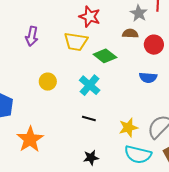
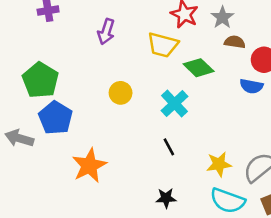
gray star: (139, 13) -> (222, 17), moved
blue semicircle: (148, 78) -> (251, 86), moved
black line: (89, 119) -> (169, 147), turned 40

